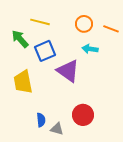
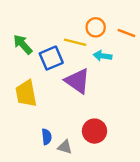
yellow line: (40, 22) -> (75, 42), moved

